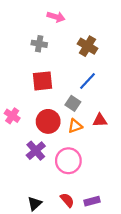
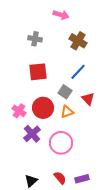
pink arrow: (56, 17) -> (61, 15), moved
pink cross: (12, 116) -> (19, 111), moved
red triangle: (100, 120) -> (88, 99), moved, turned 48

